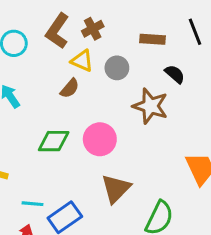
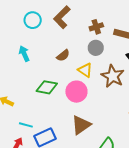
brown cross: (93, 29) -> (96, 27), moved
yellow triangle: (82, 61) -> (85, 70), moved

